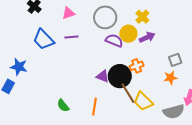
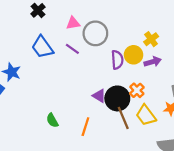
gray circle: (105, 17) -> (95, 33), moved
purple line: (71, 37) -> (72, 49), turned 32
purple semicircle: (114, 41) -> (117, 60), turned 54
orange cross: (137, 66) -> (137, 90), turned -32
yellow trapezoid: (143, 101) -> (146, 115), moved

